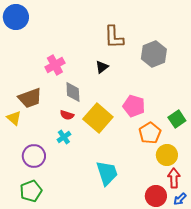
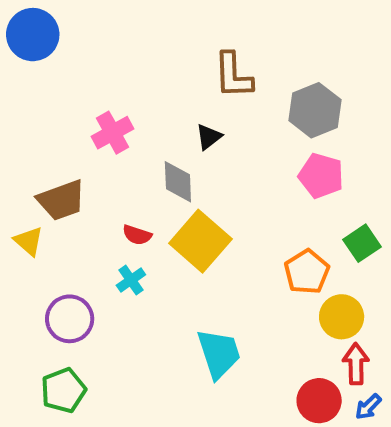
gray diamond: (73, 92) -> (178, 182), moved
pink pentagon: (134, 106) -> (321, 176), moved

